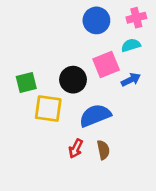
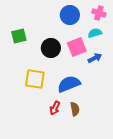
pink cross: (136, 18) -> (99, 13), turned 32
black circle: (73, 80) -> (51, 48), moved
green square: (26, 82) -> (19, 36), moved

